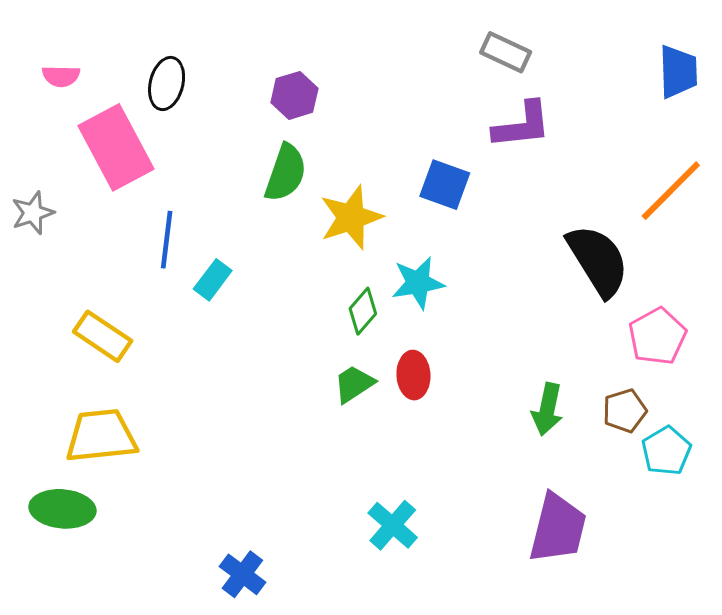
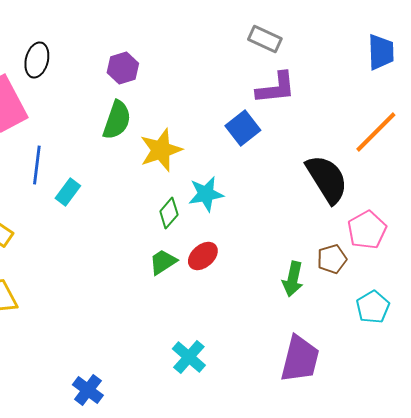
blue square: (445, 185) -> (243, 128), moved, turned 32
red ellipse: (413, 375) -> (203, 256), turned 52
brown pentagon: (625, 411) -> (332, 259), moved

